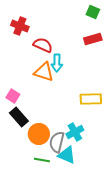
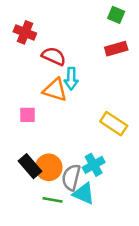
pink square: (13, 96) -> (27, 115), moved, turned -32
yellow rectangle: (91, 99) -> (114, 124), turned 35
black rectangle: (19, 117) -> (30, 166), moved

